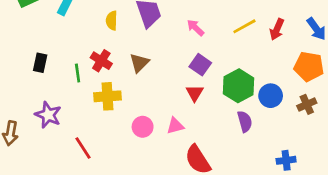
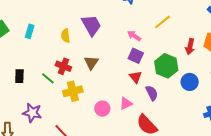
pink arrow: (195, 28) -> (134, 36), moved
red arrow: (277, 29) -> (190, 47), moved
green line: (78, 73) -> (48, 78), turned -32
blue circle: (271, 96) -> (190, 82), moved
purple semicircle: (245, 121) -> (152, 93), moved

